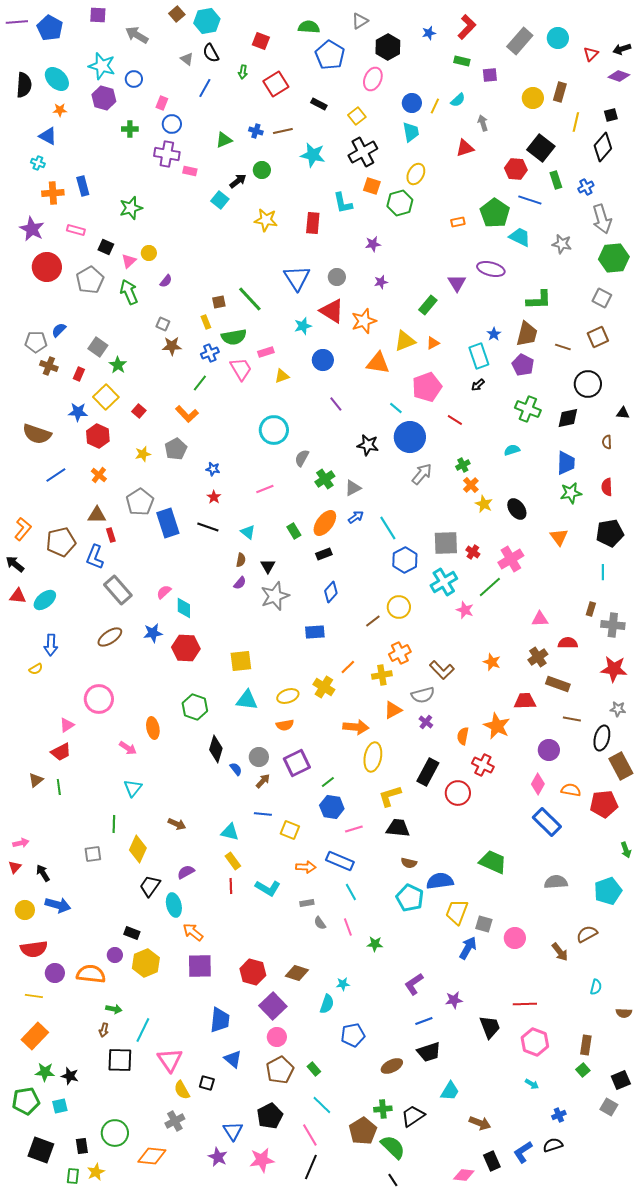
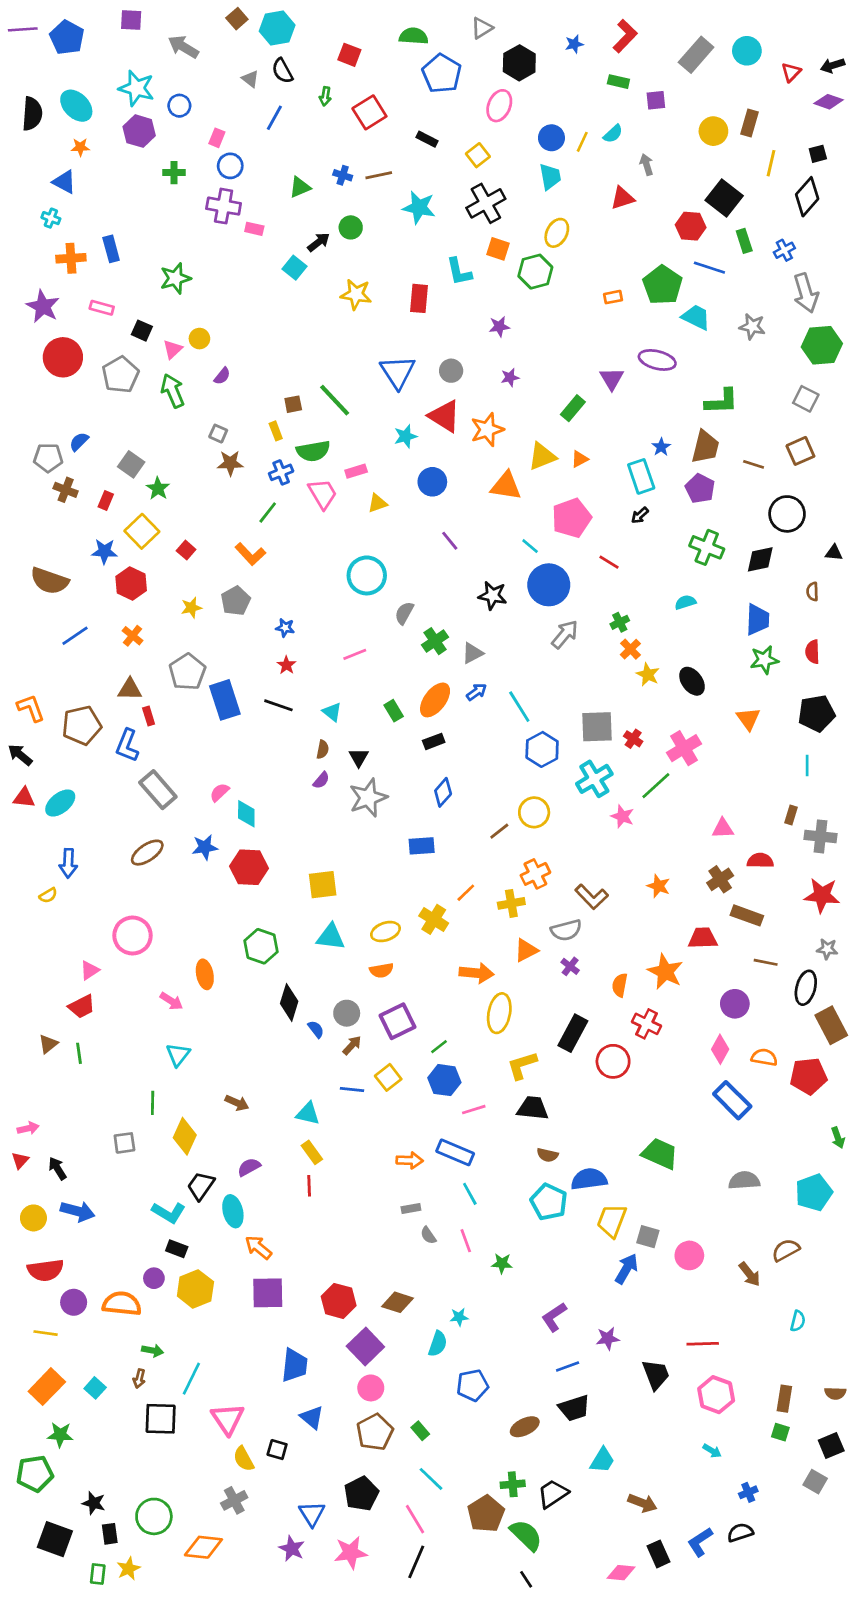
orange L-shape: (23, 529) -> (31, 708), turned -60
yellow square: (290, 830) -> (388, 1077), moved, turned 30
cyan L-shape: (268, 888) -> (169, 1213), moved
brown semicircle: (624, 1013) -> (835, 1393), moved
green square: (583, 1070) -> (780, 1432), turned -32
black star: (70, 1076) -> (94, 1503), moved
cyan square: (60, 1106) -> (95, 1388), moved, turned -35

